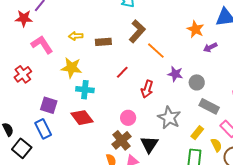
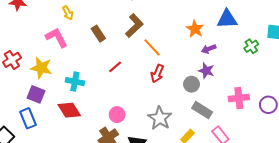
yellow arrow: (76, 36) -> (68, 13), moved, turned -120
brown rectangle: (103, 42) -> (98, 34), turned 56
pink L-shape: (42, 45) -> (57, 38), moved
yellow star: (71, 68) -> (41, 68), moved
purple star: (175, 74) -> (206, 71), moved
red arrow: (147, 89) -> (157, 74), moved

